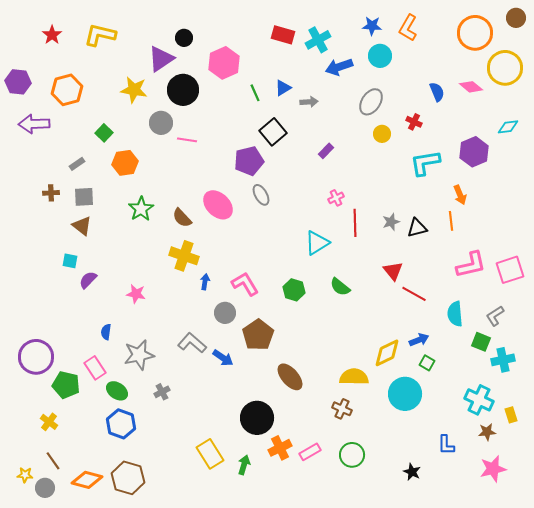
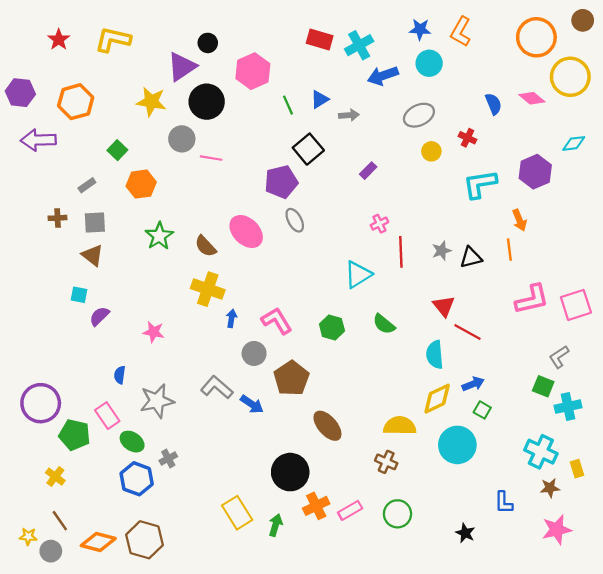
gray ellipse: (371, 102) -> (419, 115), turned 32
cyan semicircle: (455, 314) -> (435, 355), moved
gray cross: (162, 392) -> (168, 458), moved

